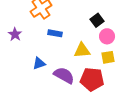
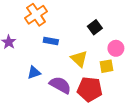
pink circle: (107, 36) -> (116, 48), moved
yellow triangle: (82, 50) -> (79, 59), turned 48

